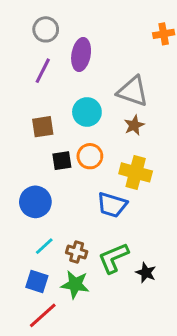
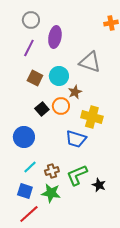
brown star: (134, 125) -> (75, 92), moved
brown square: (43, 127) -> (35, 78), moved, turned 35
black square: (62, 161) -> (42, 109), turned -32
brown cross: (77, 252) -> (52, 171), turned -32

